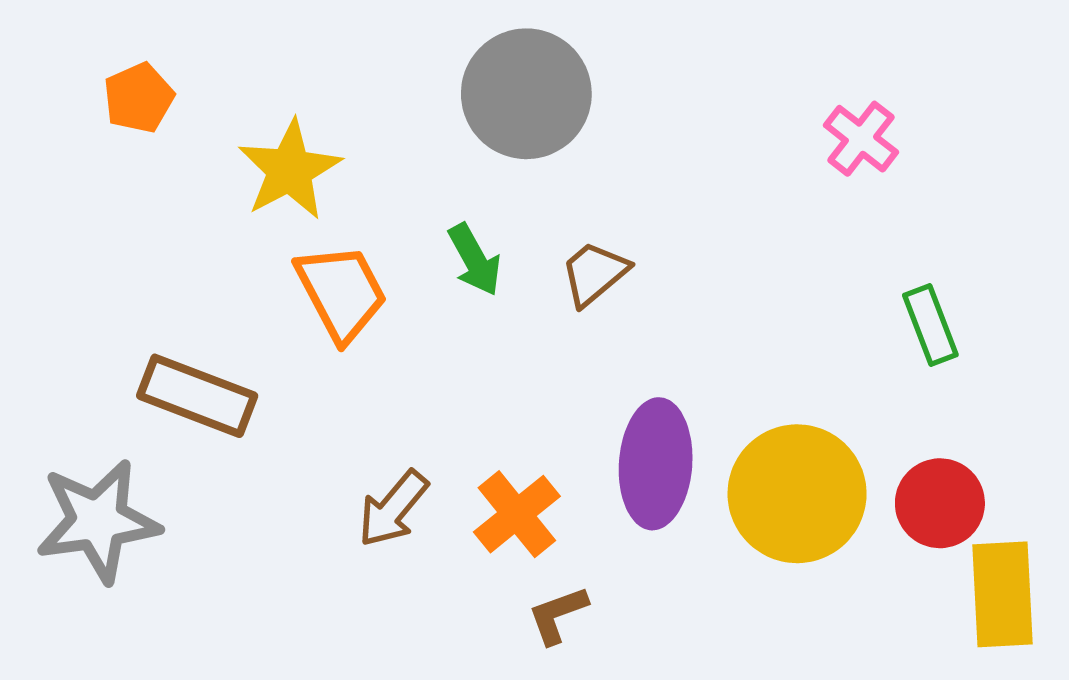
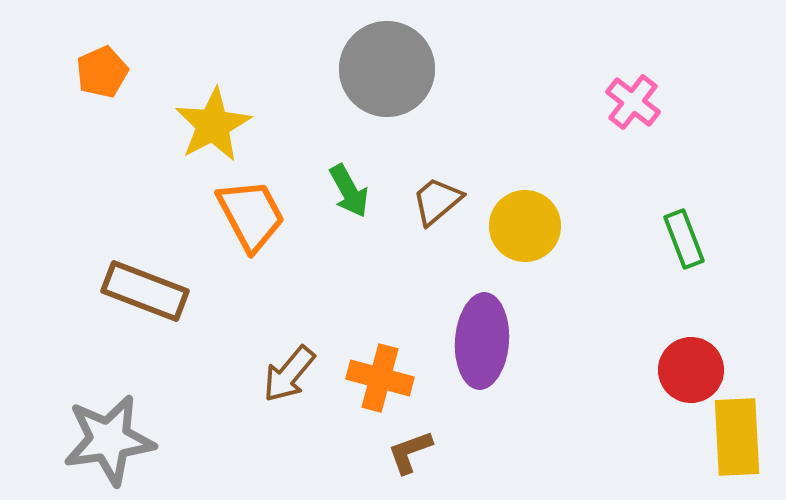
yellow circle: (797, 494) -> (525, 226), moved, size x0.7
orange cross: (517, 514) -> (380, 378), turned -36
gray star: (98, 521) -> (109, 440), moved

